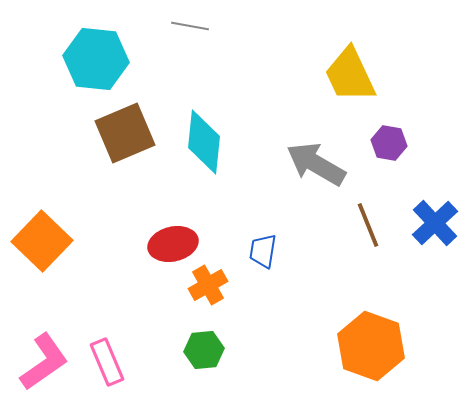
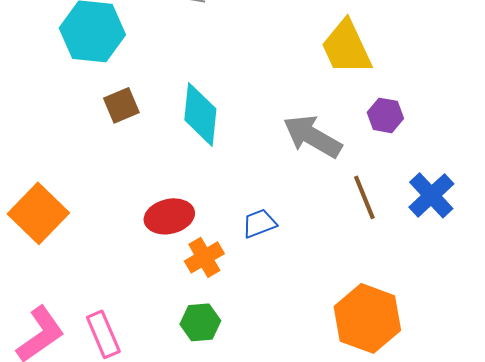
brown square: (125, 133) -> (121, 105), size x0.6
blue trapezoid: (263, 251) -> (259, 223), turned 60

